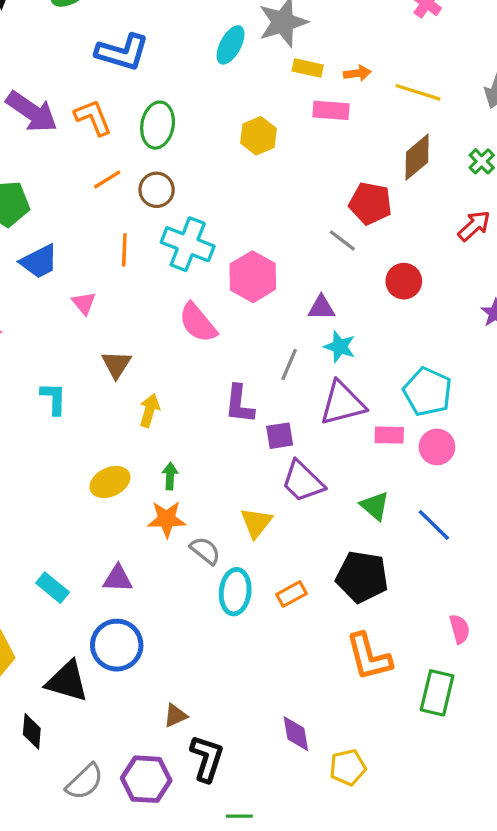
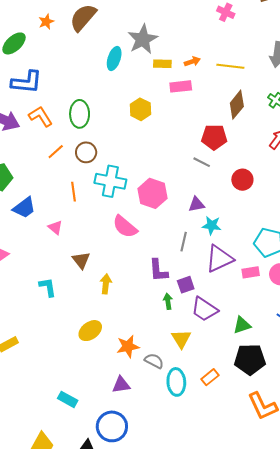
blue L-shape: (122, 52) -> (27, 82), moved
green arrow: (170, 476) -> (168, 301), moved
green triangle: (375, 506) -> (242, 325), moved, turned -48
purple triangle: (118, 579) -> (121, 385), moved

